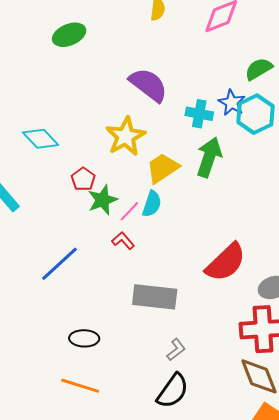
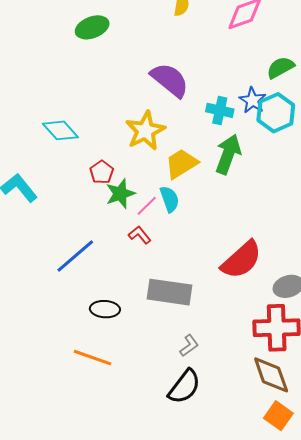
cyan semicircle: (152, 204) -> (170, 199), turned -40
black ellipse: (84, 338) -> (105, 309), moved
orange line: (80, 386) -> (92, 358), moved

